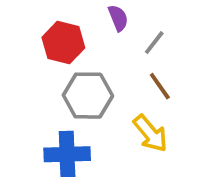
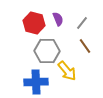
purple semicircle: (118, 18) -> (58, 19), moved
yellow arrow: (150, 133) -> (67, 71), moved

